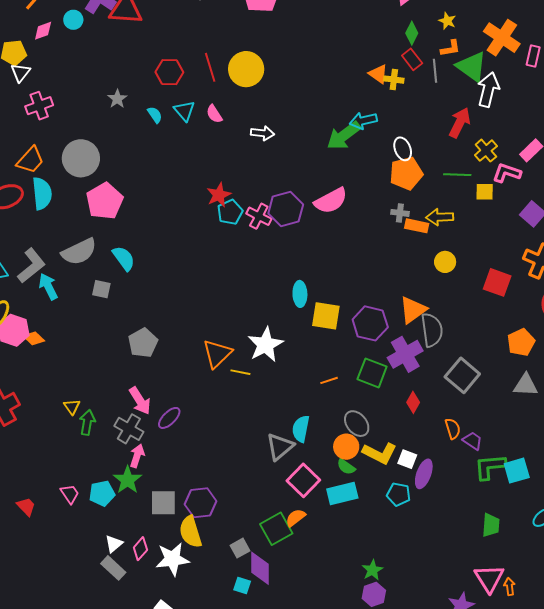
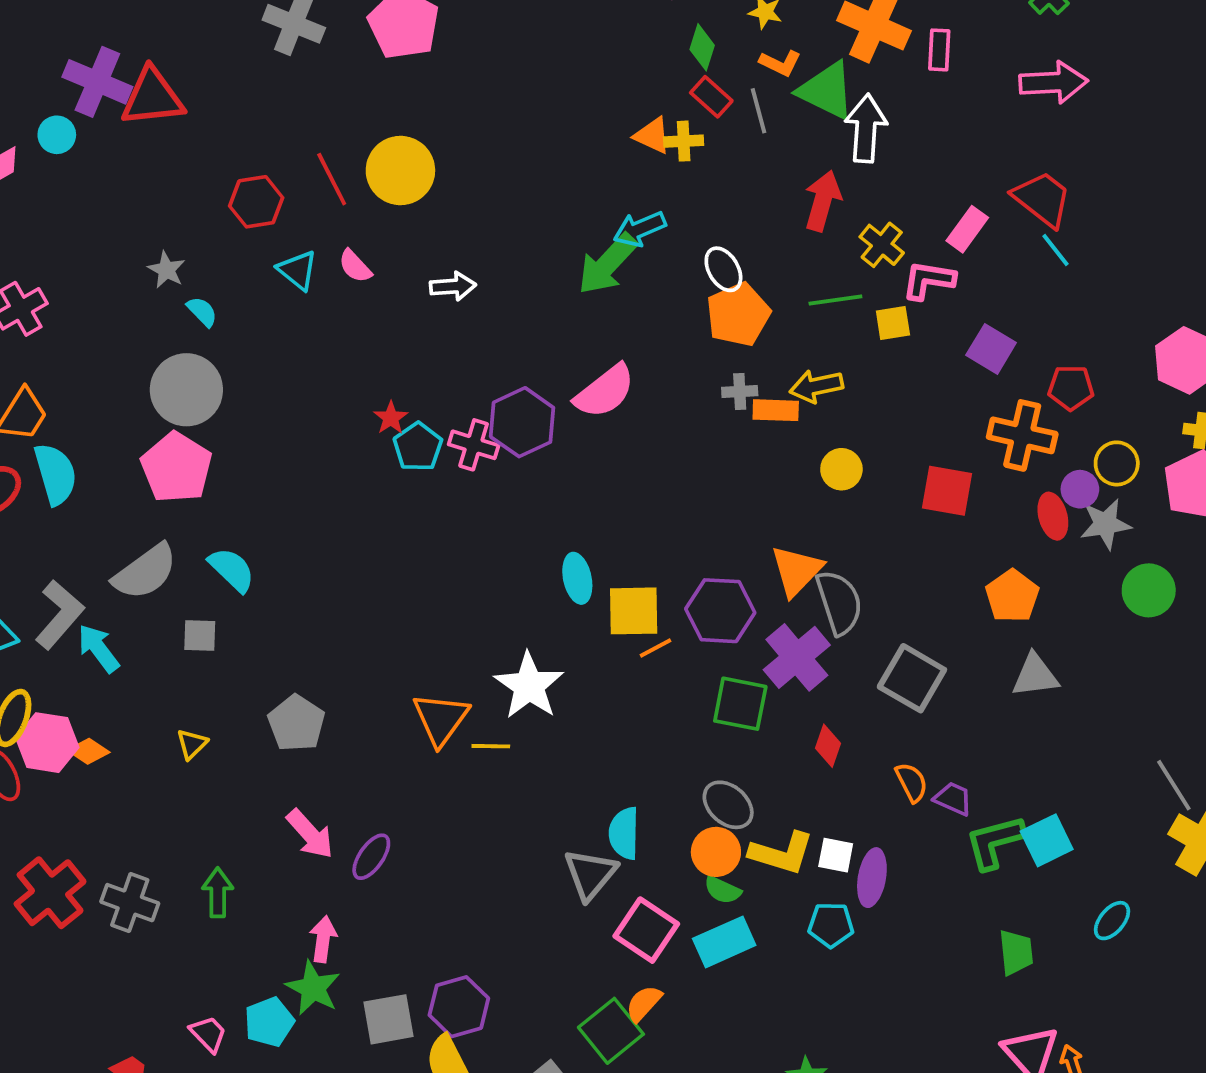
orange L-shape: (450, 48) -> (780, 63), turned 45
cyan semicircle: (155, 115) -> (202, 312), moved
gray circle: (81, 158) -> (186, 390), moved
red star: (219, 195) -> (391, 418), size x0.7
orange line: (329, 380) -> (655, 648), moved
yellow triangle: (72, 407) -> (192, 744), moved, turned 30
gray cross: (129, 429) -> (130, 903), moved

